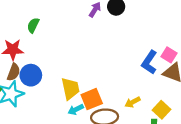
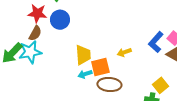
blue circle: (31, 75) -> (60, 20), moved
yellow arrow: (133, 102) -> (124, 52), moved

